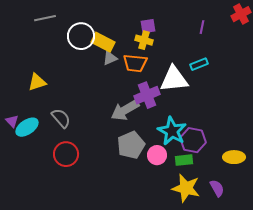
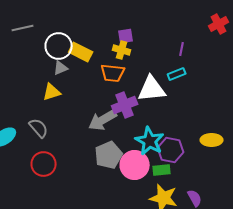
purple line: (202, 27) -> (182, 49), moved
gray triangle: (110, 58) -> (61, 68), moved
yellow triangle: (37, 82) -> (52, 92), moved
pink circle: (157, 155) -> (135, 165), size x1.5
yellow ellipse: (234, 157) -> (212, 140), moved

